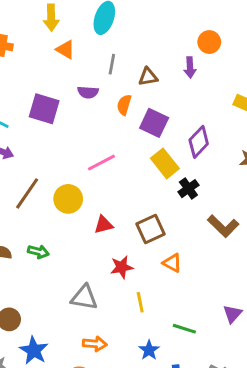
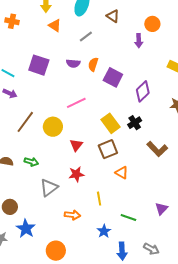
gray line: (112, 64) -> (86, 36), turned 40
brown triangle: (148, 77) -> (113, 16), moved, turned 40
purple semicircle: (88, 92) -> (73, 63), moved
yellow rectangle: (165, 163) -> (110, 123), moved
red triangle: (104, 225) -> (76, 145), turned -40
red star: (122, 267) -> (76, 174), moved
gray triangle: (84, 297) -> (49, 188), moved, turned -48
orange arrow: (95, 344) -> (72, 215), moved

